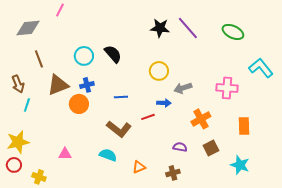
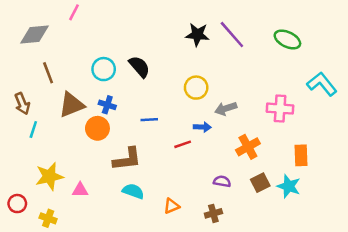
blue cross: (87, 85) -> (107, 105), turned 32
brown L-shape: (119, 129) -> (127, 159), moved, turned -45
yellow star: (18, 142) -> (49, 176), moved
cyan star: (240, 165) -> (289, 186), moved

